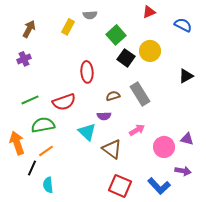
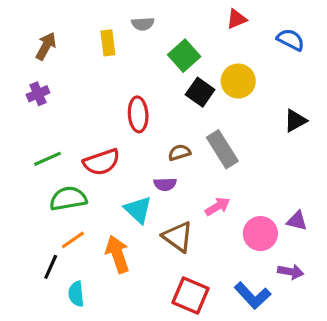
yellow rectangle: (68, 27) -> (108, 43), turned -35
orange arrow: (17, 143) -> (117, 254), moved

